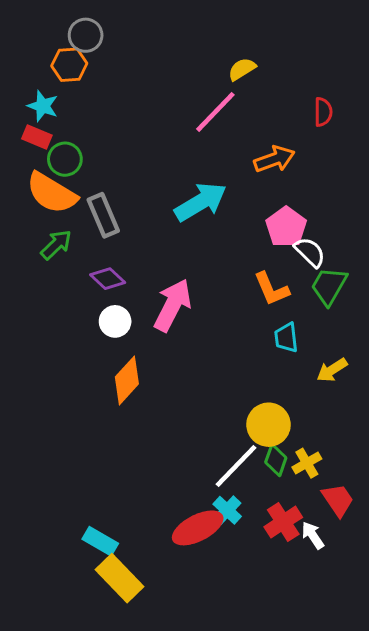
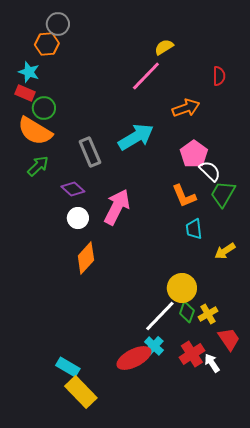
gray rectangle: (103, 215) -> (90, 152), moved

